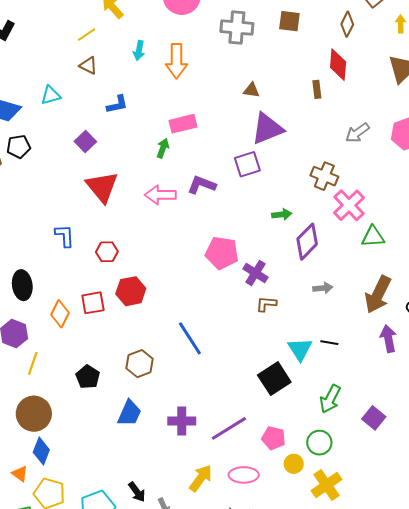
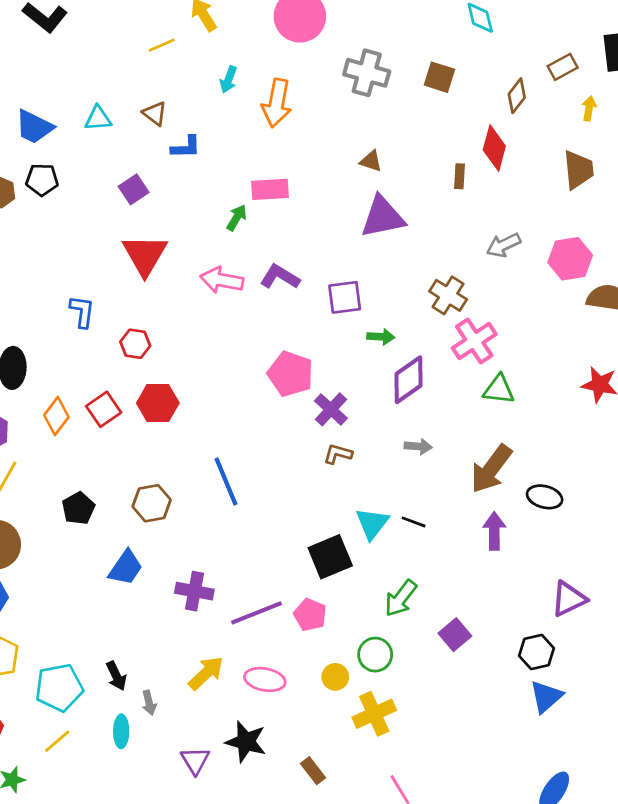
brown triangle: (88, 66) -> (155, 114), moved
purple square: (247, 164) -> (345, 297), moved
red square: (93, 303) -> (104, 409), turned -35
pink pentagon: (273, 438) -> (310, 615), moved

